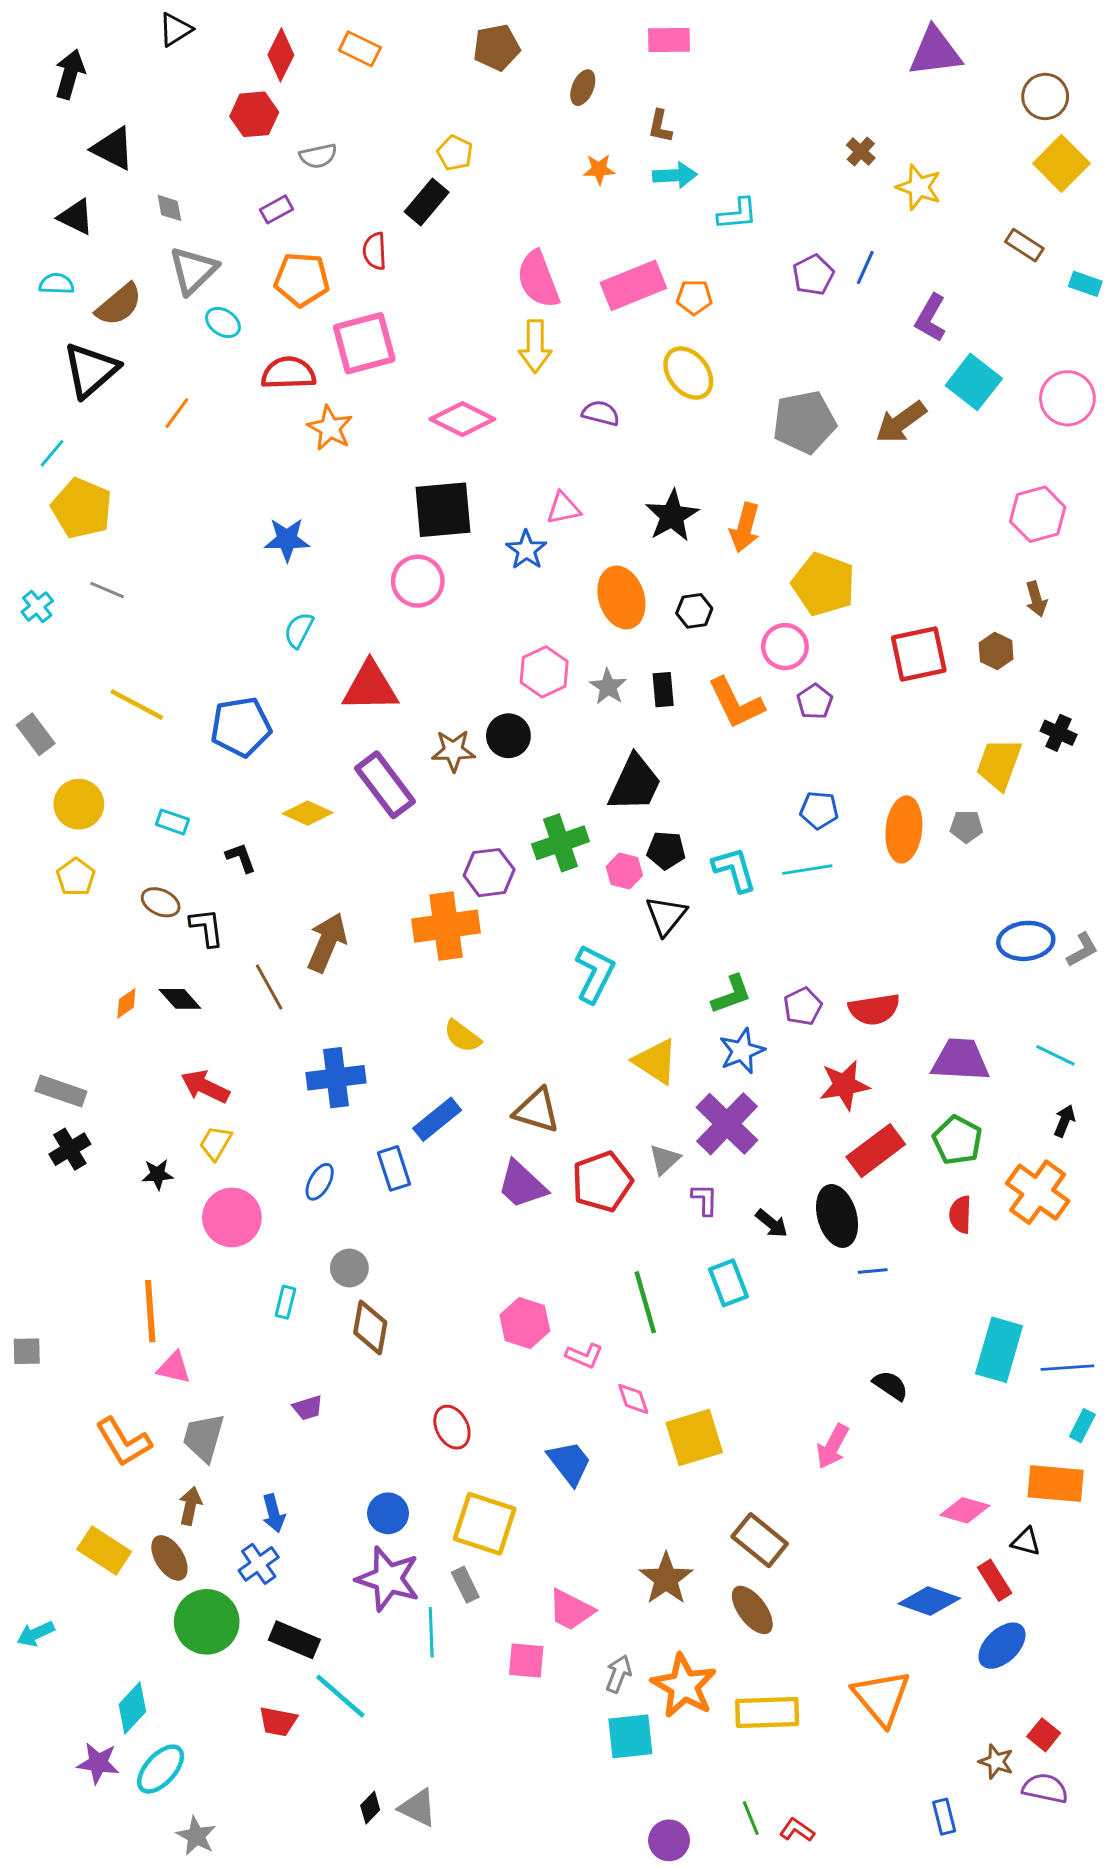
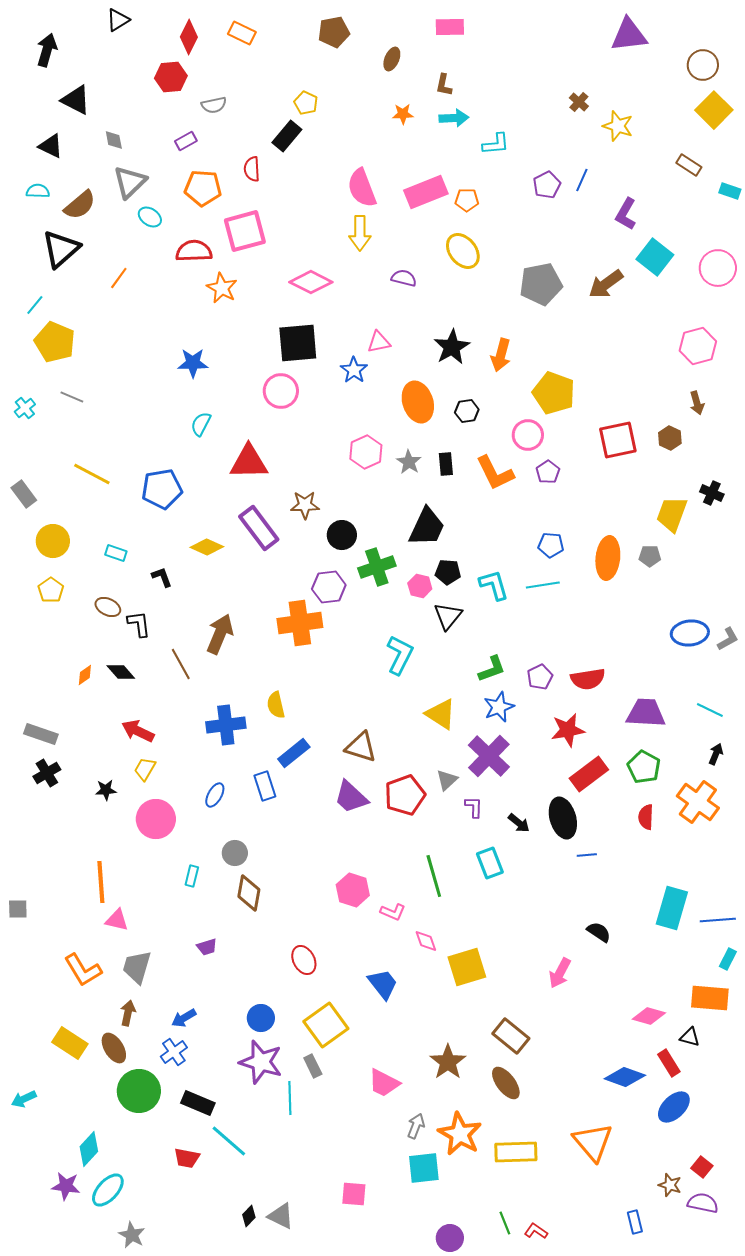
black circle: (508, 736) -> (342, 535), moved
yellow semicircle: (462, 1036) -> (276, 705), moved, turned 40
blue arrow: (274, 1513) -> (184, 1018), turned 75
yellow square: (485, 1524) -> (326, 1025), turned 36
pink square: (526, 1660) -> (354, 1194), moved

